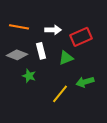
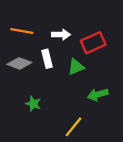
green star: (29, 76) -> (33, 104), moved
yellow line: (60, 94) -> (74, 127), moved

